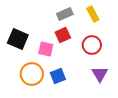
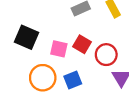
red square: (63, 35) -> (82, 44), moved, turned -35
red circle: (92, 45) -> (106, 55), moved

